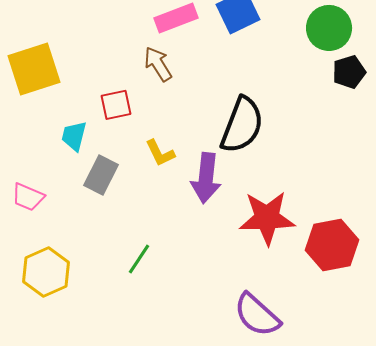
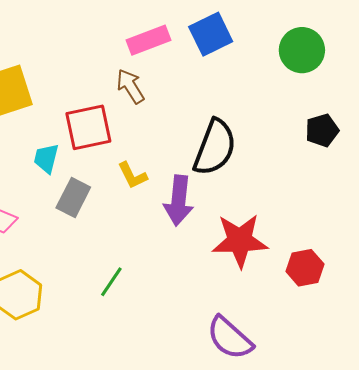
black pentagon: (349, 72) -> (322, 130), moved
red square: (116, 105) -> (88, 127), size x1.5
red hexagon: (332, 245) -> (305, 268), size x0.7

